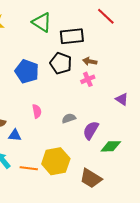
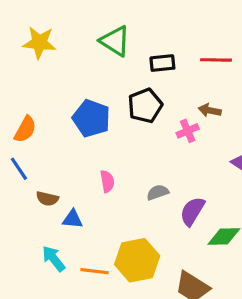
red line: (106, 16) -> (216, 60), moved, turned -42
black rectangle: (72, 36) -> (162, 63), size x0.7
brown arrow: (90, 61) -> (210, 110), moved
black pentagon: (61, 63) -> (145, 106), turned 30

